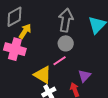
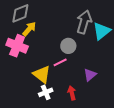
gray arrow: (66, 20) -> (84, 22), moved
purple triangle: (84, 76) -> (90, 75), moved

